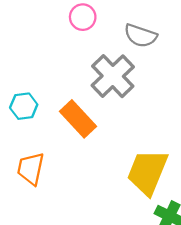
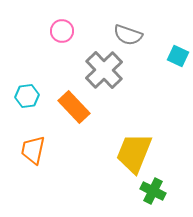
pink circle: (83, 17) -> (62, 31), moved

